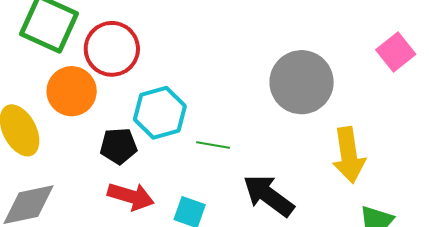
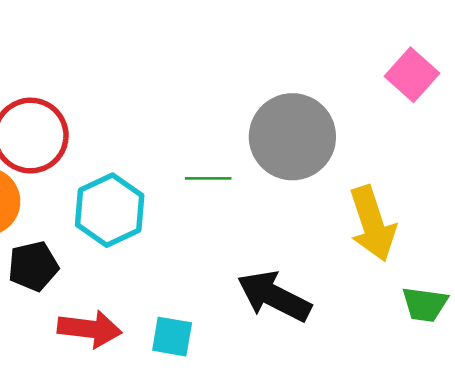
green line: (213, 145) -> (208, 178), moved
black pentagon: (119, 146) -> (33, 266), moved

